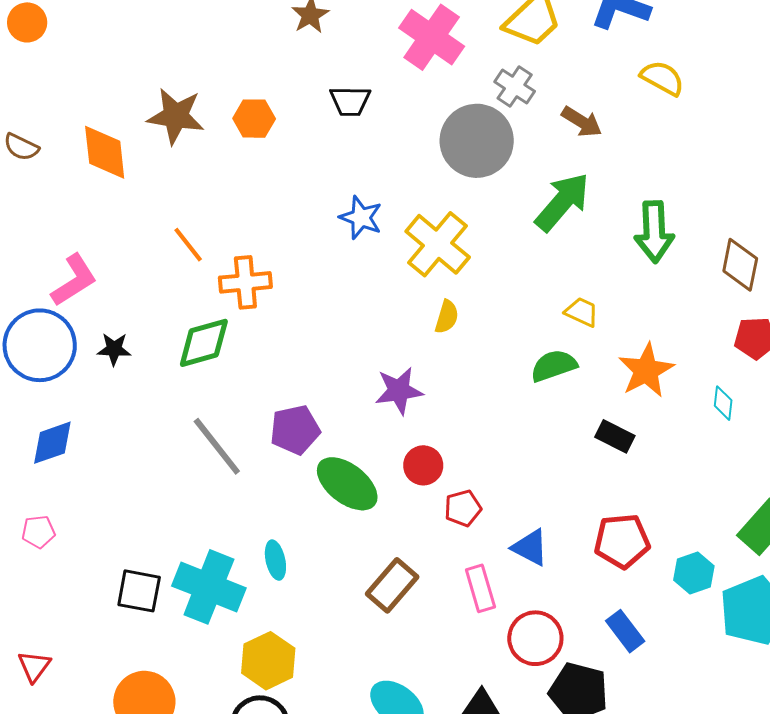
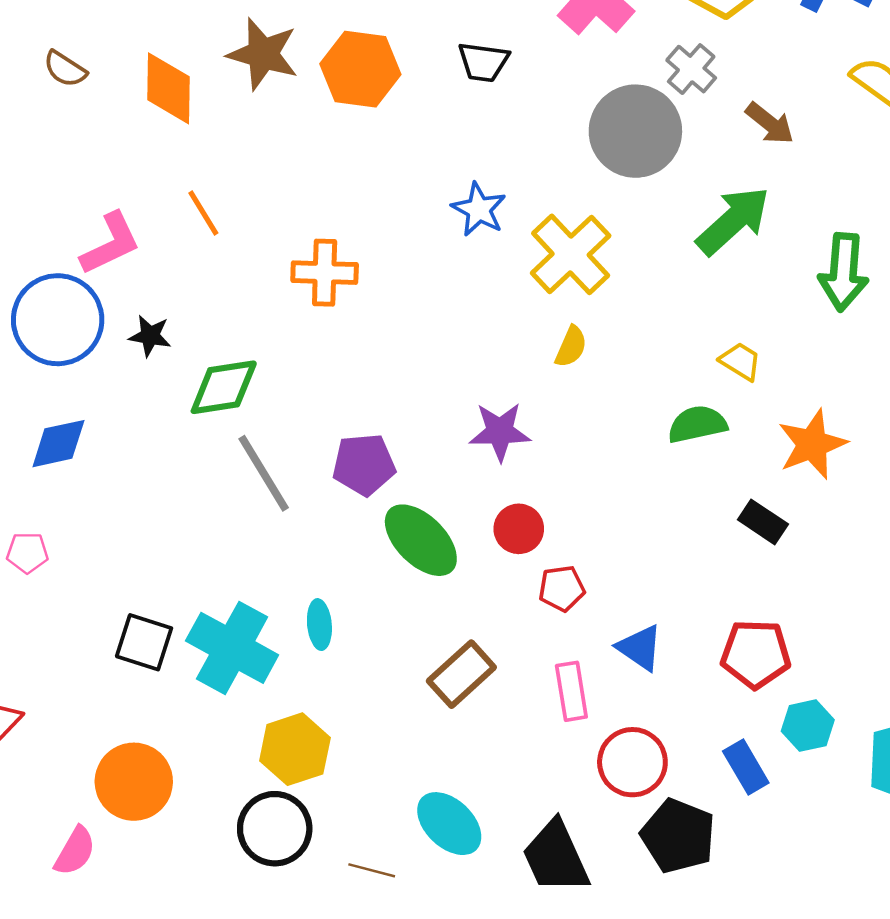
orange hexagon: (254, 119) -> (360, 69), size x1.5
orange line: (188, 245) -> (203, 213), moved
green diamond: (204, 343) -> (224, 387), moved
cyan hexagon: (694, 573) -> (808, 726), moved

